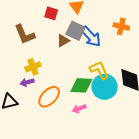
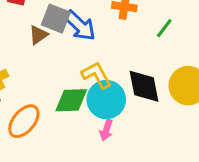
pink arrow: (79, 109) -> (106, 130), moved, turned -48

